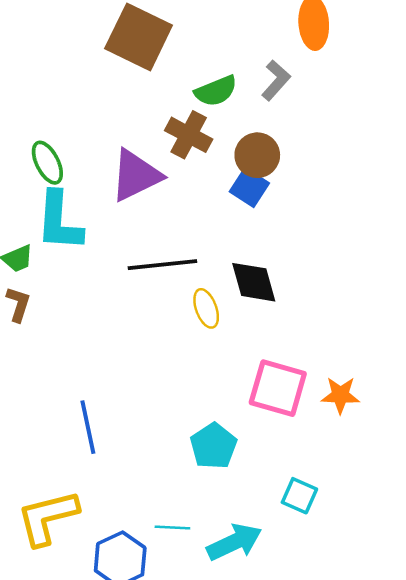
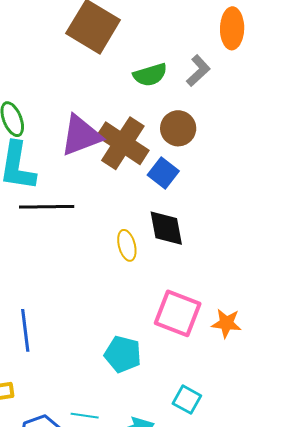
brown cross: (189, 135) -> (123, 143), moved, size x1.4
blue square: (249, 187) -> (163, 173), moved
black line: (162, 265) -> (47, 207), moved
cyan pentagon: (213, 446) -> (123, 354), turned -30

